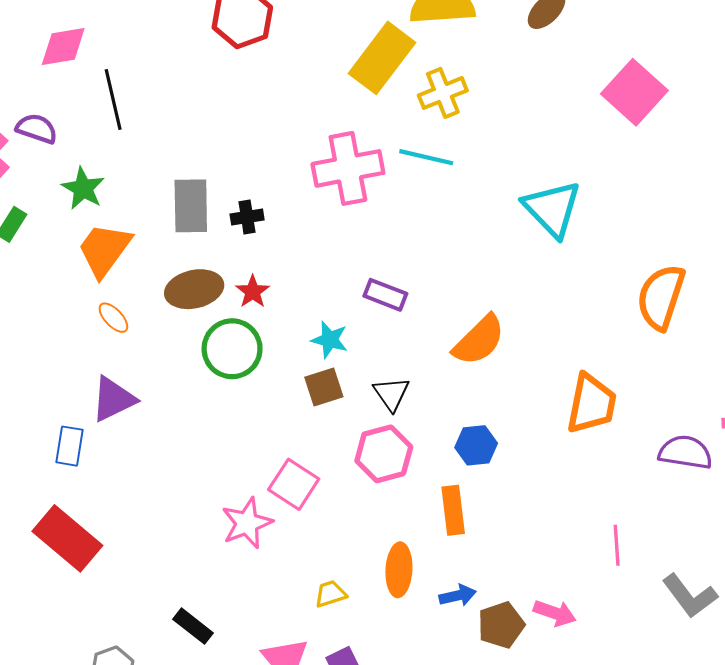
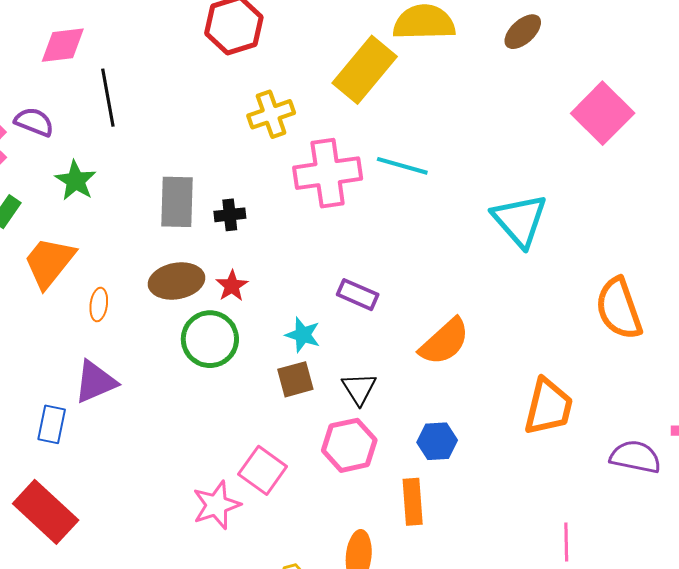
yellow cross: (443, 93) -> (271, 114), moved
orange trapezoid: (104, 250) -> (49, 262), moved
orange semicircle: (661, 297) -> (619, 309), turned -40
orange ellipse: (113, 318) -> (99, 305), turned 48

